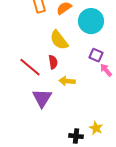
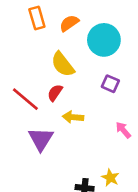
red semicircle: (53, 62) -> (55, 93), turned -136
pink arrow: (106, 70) -> (123, 130), moved

